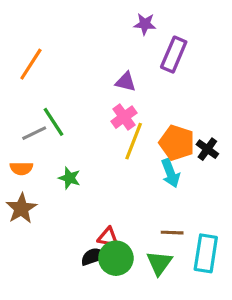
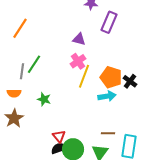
green line: (53, 122) -> (34, 64), turned 66
gray line: (34, 133) -> (22, 71), turned -56
cyan arrow: (170, 173) -> (107, 96), turned -78
red triangle: (108, 237) -> (59, 136), moved, turned 40

